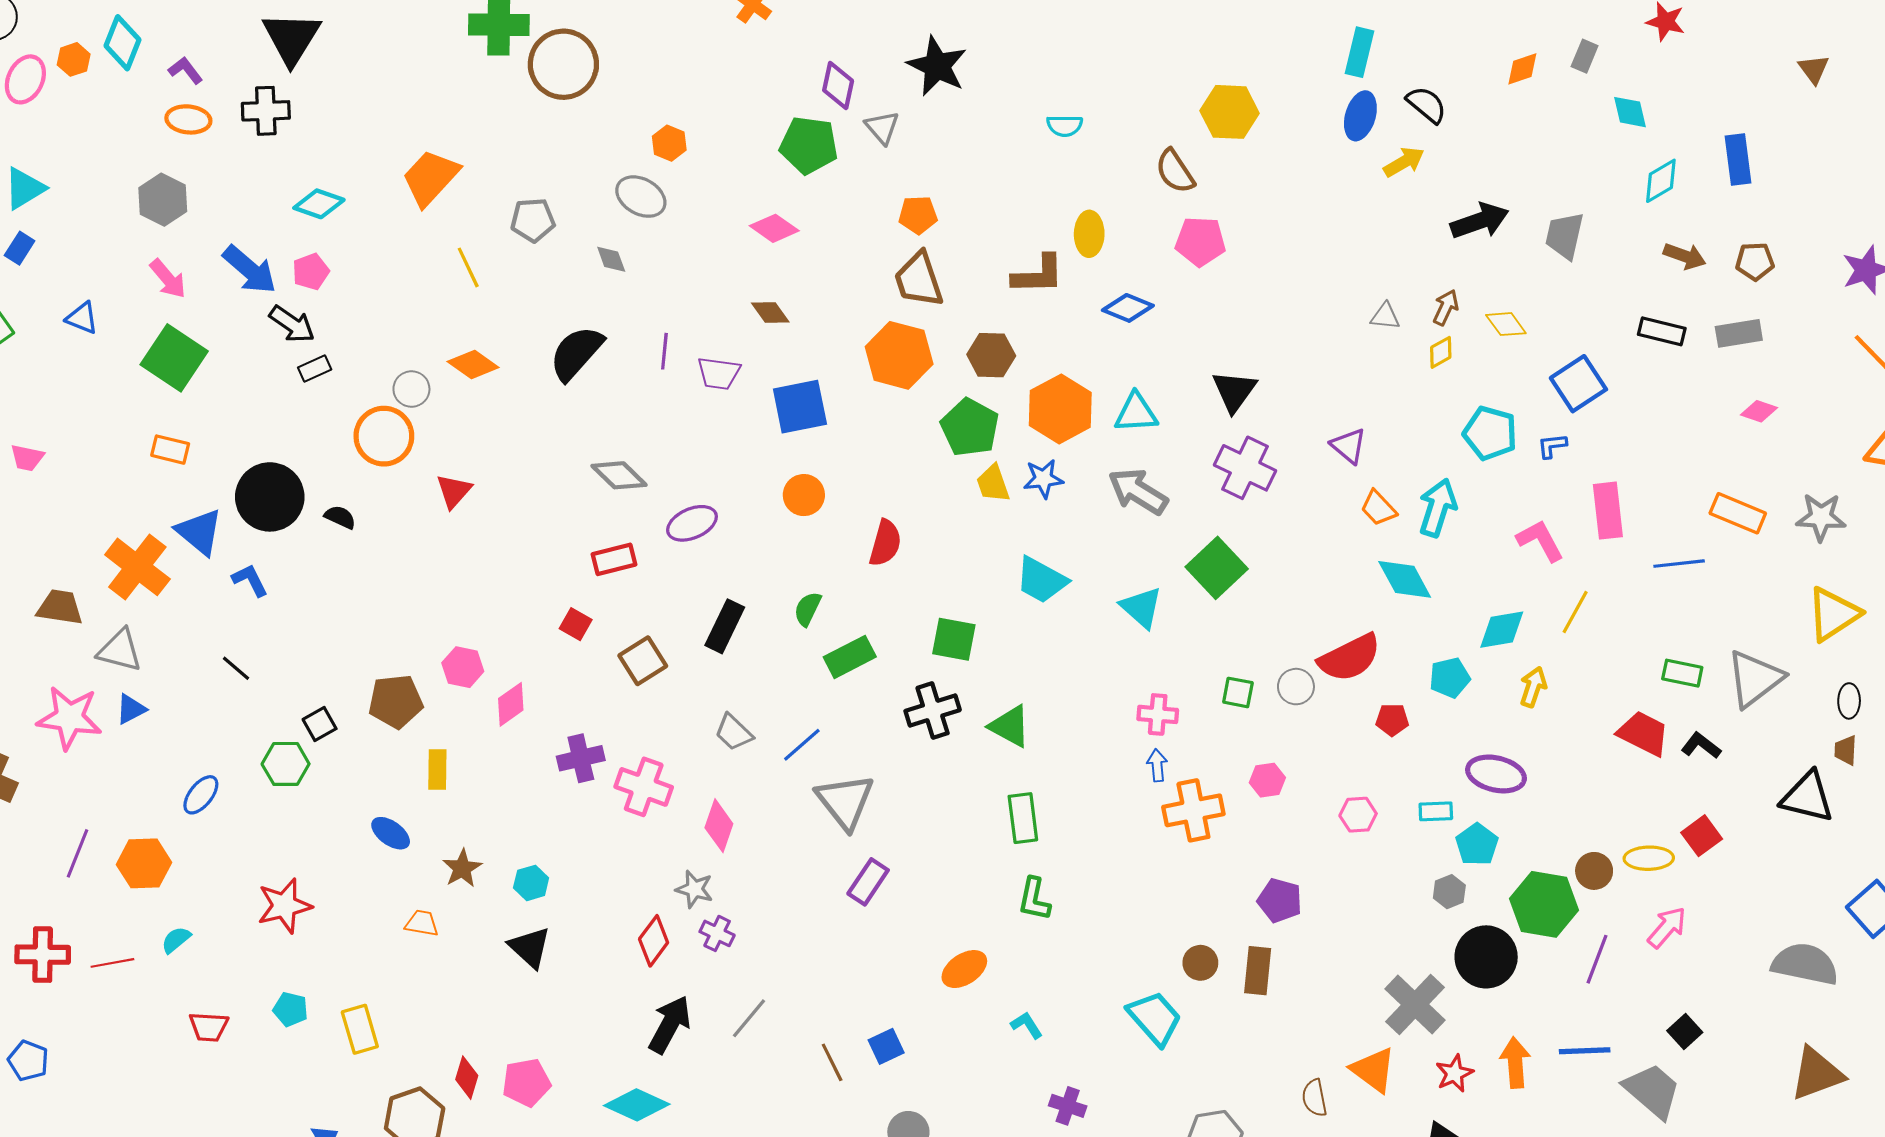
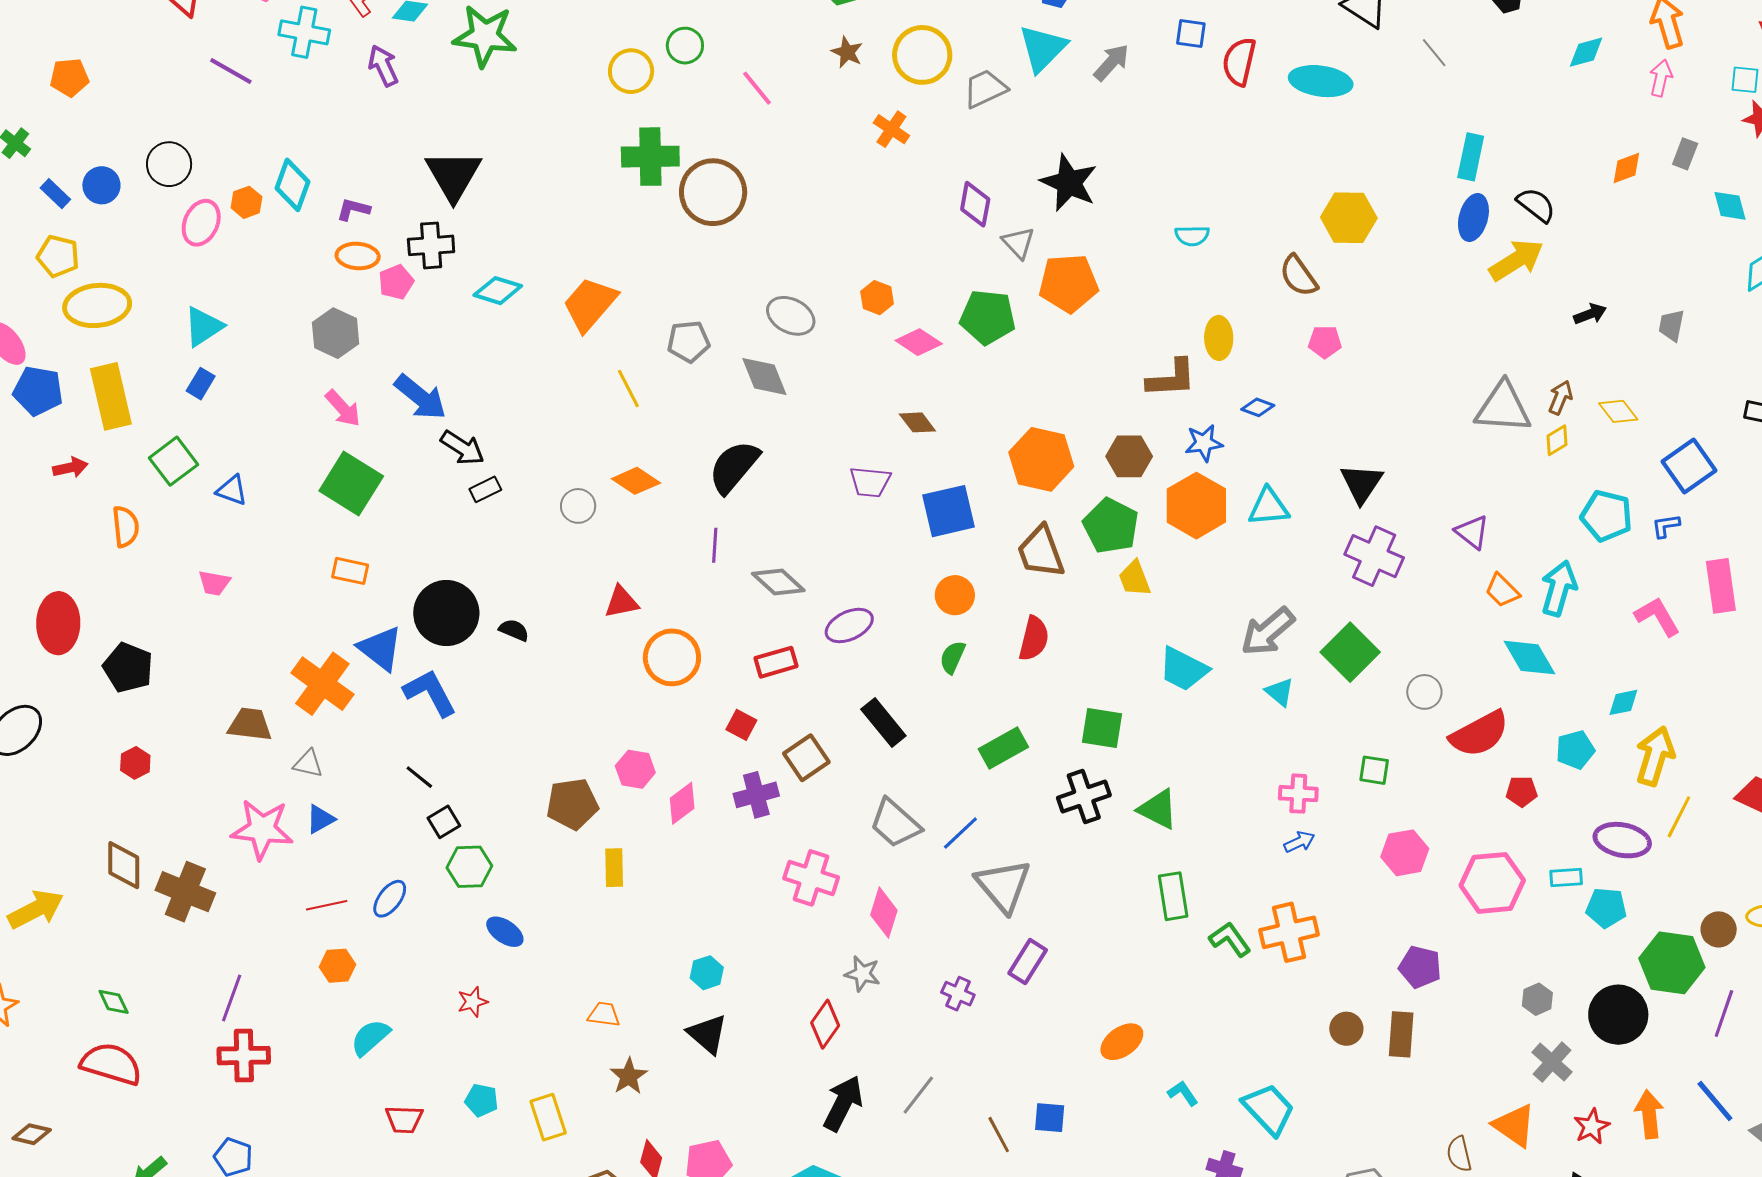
purple L-shape: (185, 70) -> (353, 209), turned -36
orange hexagon: (669, 143) -> (877, 298), moved
green pentagon: (809, 145) -> (988, 317), moved
yellow arrow: (1404, 162) -> (1516, 260), size x1.4
cyan diamond: (319, 204) -> (498, 291), moved
orange pentagon: (918, 215) -> (1069, 283), moved, size x1.6
black arrow: (1480, 221) -> (1590, 314), size x0.6
gray trapezoid: (1565, 236) -> (1671, 325), size x0.7
pink pentagon: (1200, 241) -> (1325, 342), size x0.7
gray diamond: (611, 259) -> (764, 376), size x1.6
pink pentagon: (311, 272) -> (396, 282), moved
brown trapezoid: (919, 280) -> (1041, 552), moved
blue diamond: (1128, 308) -> (1258, 407), size x0.7
gray triangle: (1385, 316) -> (1503, 408), size x2.0
blue triangle: (82, 318) -> (232, 490), moved
purple line: (664, 351) -> (715, 545), moved
orange circle: (384, 436) -> (672, 657), moved
blue star: (1043, 479) -> (1204, 443), moved
red triangle: (454, 491) -> (621, 602), turned 39
gray arrow: (1138, 491) -> (1268, 632), moved, turned -70
blue L-shape: (250, 580) -> (430, 693), size x1.5
cyan triangle: (1141, 607) -> (1280, 692), size x0.7
green semicircle: (808, 609) -> (952, 657), moved
yellow line: (1575, 612) -> (1679, 817), moved
black rectangle: (725, 626) -> (883, 723), turned -63
cyan diamond: (1502, 630) -> (1623, 702), size x0.7
gray triangle: (120, 650) -> (308, 764), size x0.7
gray circle: (1296, 687) -> (1424, 692), moved
yellow arrow: (1533, 687) -> (1655, 756), size x1.5
black square: (320, 724) -> (444, 822), moved
gray trapezoid: (734, 732) -> (895, 823), size x1.4
purple cross: (581, 758) -> (756, 795), moved
blue arrow: (1157, 765) -> (1299, 842), turned 72
pink hexagon: (1267, 780) -> (1405, 853), size x1.4
orange cross: (1193, 810) -> (1289, 932), moved
pink hexagon: (1358, 815) -> (1492, 883), size x1.8
blue ellipse: (391, 833) -> (505, 932), moved
cyan pentagon: (1477, 844) -> (1606, 908), turned -30
purple line: (78, 853) -> (232, 998), moved
orange hexagon: (144, 863) -> (338, 966), size x0.7
brown star: (462, 868) -> (629, 1076), moved
gray hexagon: (1449, 892) -> (1537, 999), moved
green L-shape: (1034, 899) -> (1230, 939), moved, turned 135
red star: (284, 906) -> (473, 1002), size x0.6
purple cross: (717, 933) -> (958, 994), moved
cyan semicircle: (176, 940) -> (370, 1037), size x1.4
red line: (112, 963) -> (327, 905), moved
gray cross: (1415, 1005) -> (1552, 1062), size x0.7
cyan trapezoid: (1155, 1018) -> (1269, 1109), moved
blue square: (886, 1046) -> (1050, 1118), turned 32
blue line: (1585, 1051) -> (1715, 1101), turned 54

